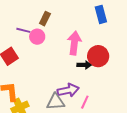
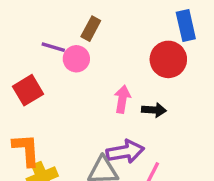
pink arrow: (74, 43) -> (122, 99), moved, size x0.7
red circle: (98, 56) -> (168, 59), moved

